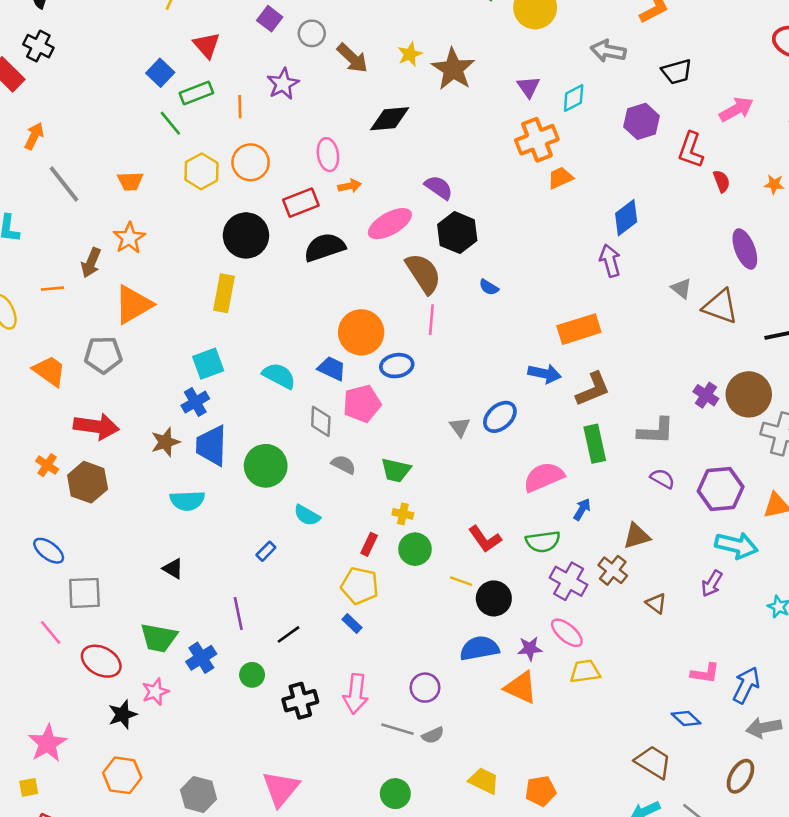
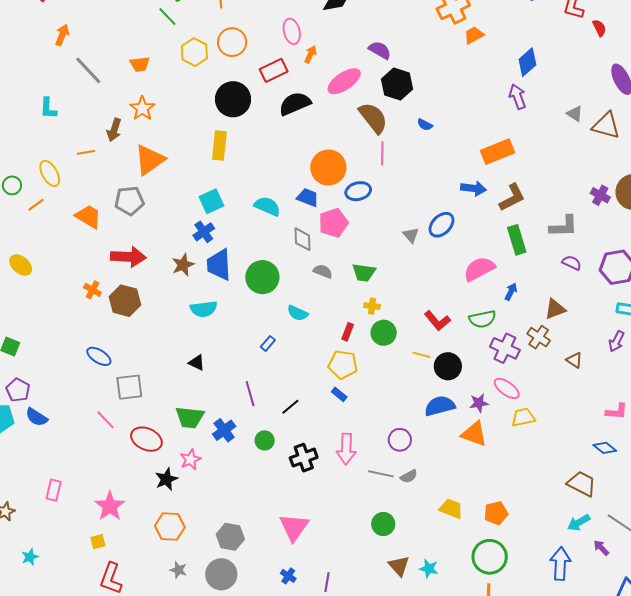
orange arrow: (350, 186) -> (311, 54), turned -48

